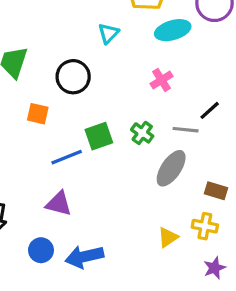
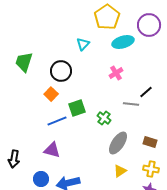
orange square: (38, 114) -> (51, 94), moved, turned 32
green cross: (142, 133) -> (104, 118), moved
gray ellipse: (171, 168) -> (118, 143), moved
yellow cross: (205, 226) -> (151, 169), moved

